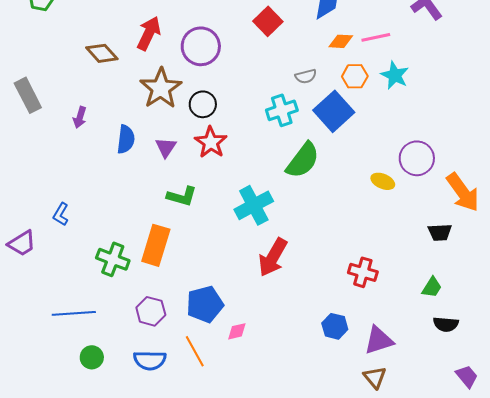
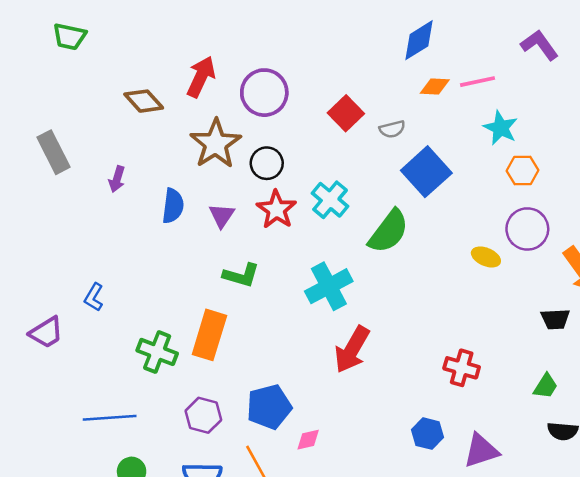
red square: (268, 21) -> (346, 113), moved
orange hexagon: (355, 76) -> (522, 171), moved
cyan cross: (282, 110) -> (330, 200), moved, turned -32

